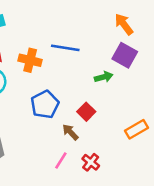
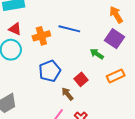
orange cross: (30, 60) -> (41, 36), turned -36
green arrow: (104, 77) -> (97, 54), turned -136
orange rectangle: (137, 129) -> (116, 76), moved

